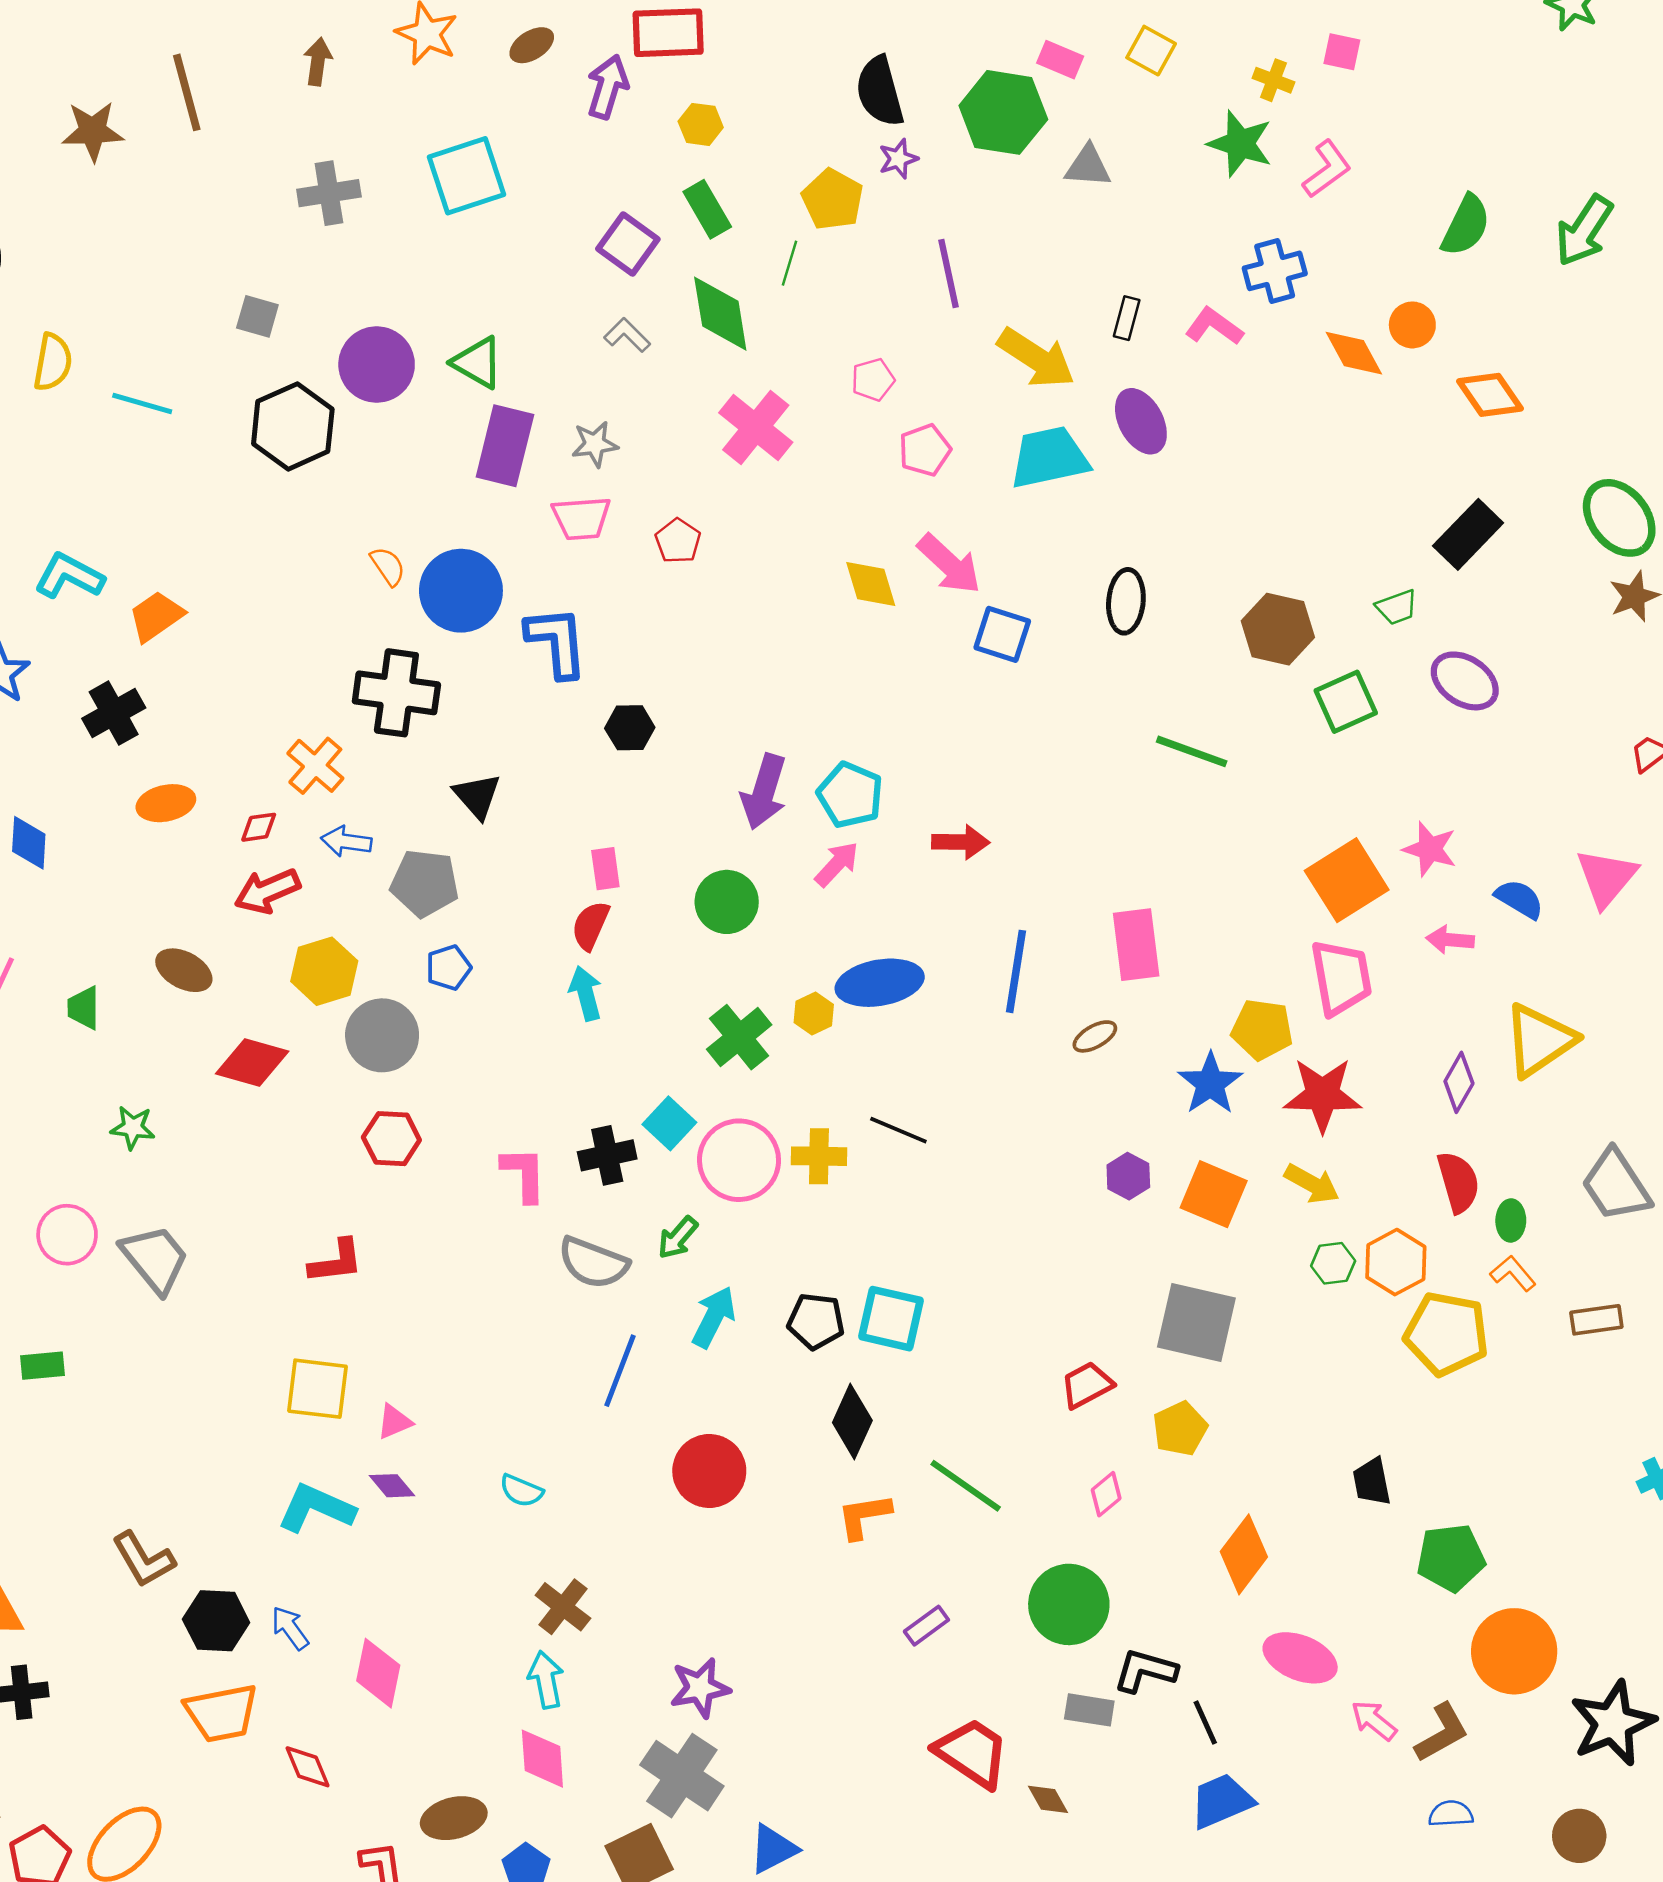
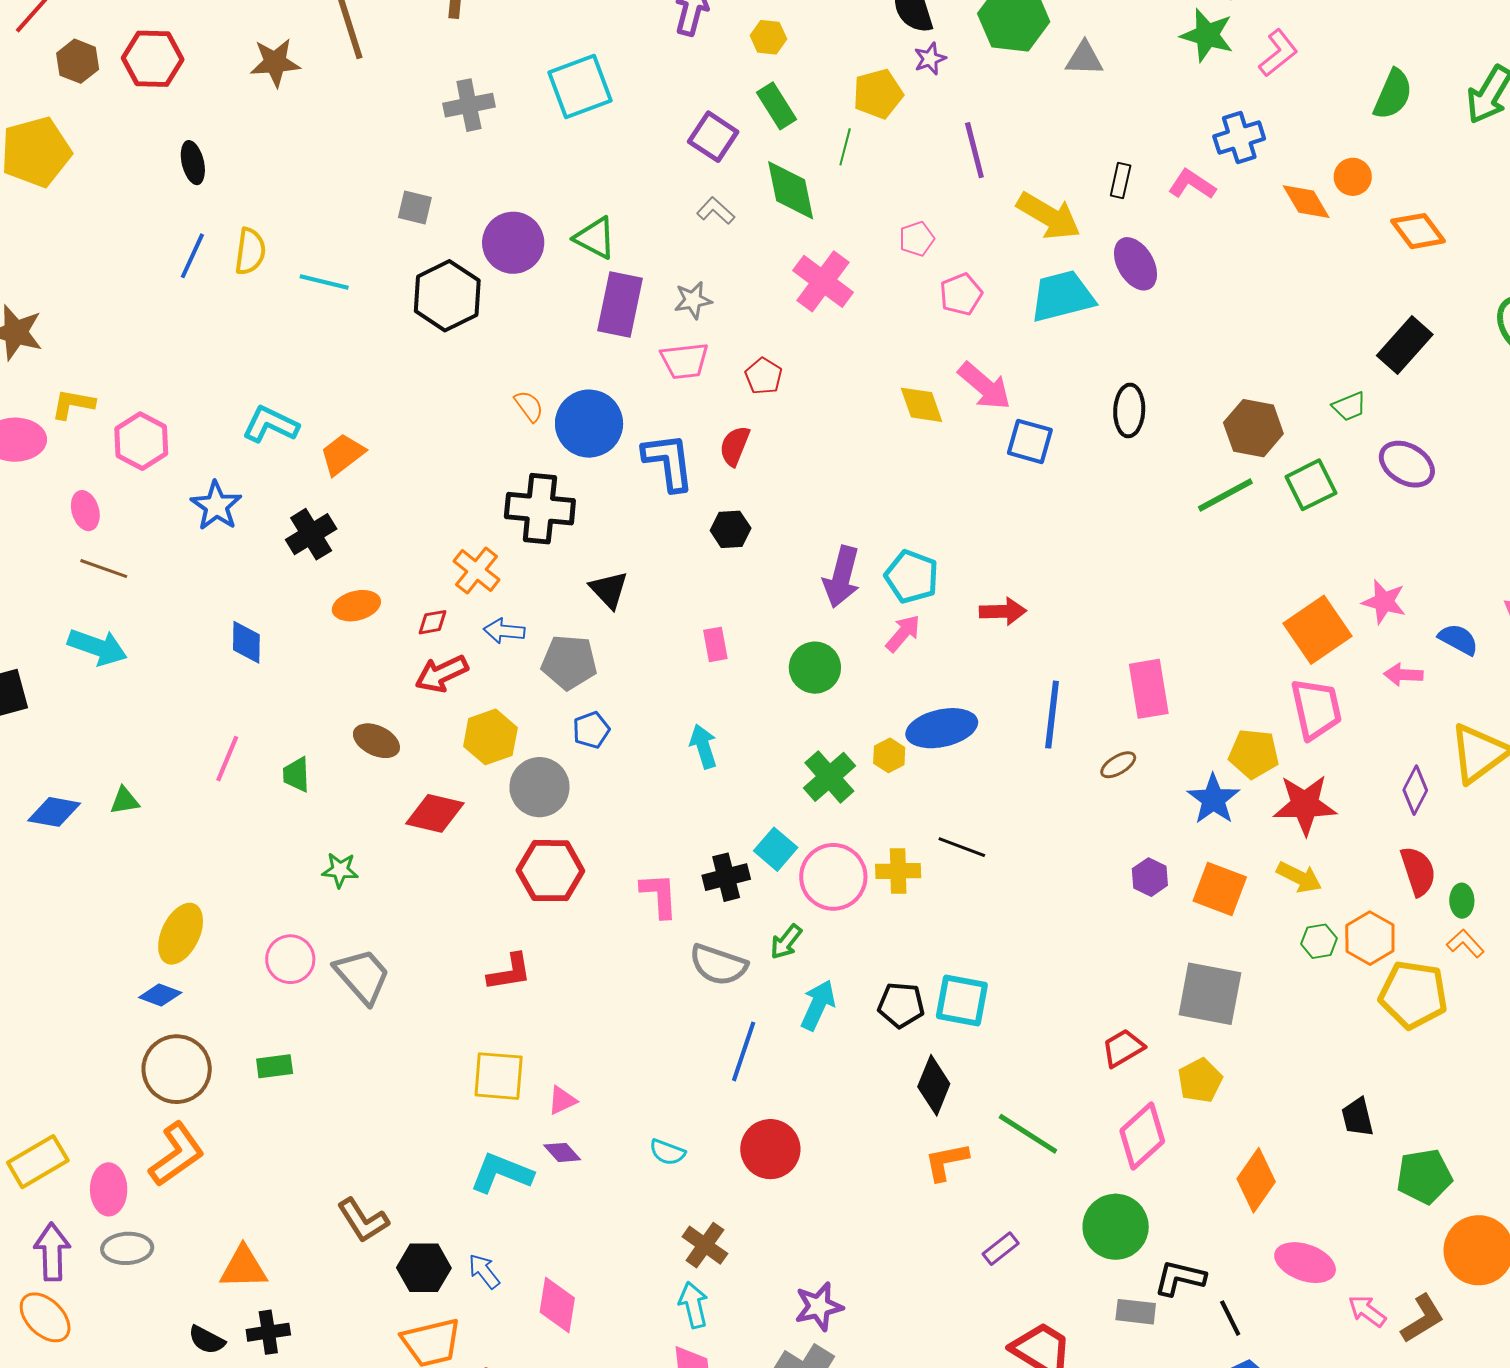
yellow pentagon: (833, 199) -> (878, 94), turned 30
green line: (1192, 751) -> (1225, 495), moved, turned -46
red semicircle: (590, 925) -> (735, 446), moved
red hexagon: (391, 1139) -> (550, 871), size x1.4
red circle: (709, 1471) -> (770, 1149), moved
pink diamond: (1106, 1494) -> (1142, 1136), size x1.8

